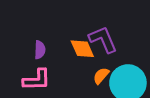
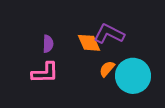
purple L-shape: (103, 39) -> (109, 34), turned -40

